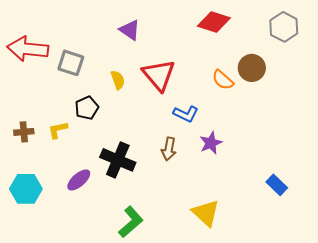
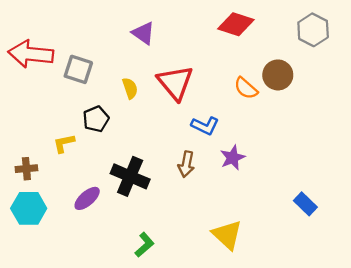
brown cross: (24, 132) -> (26, 169), moved
green L-shape: (131, 222) -> (144, 245), size x0.7

